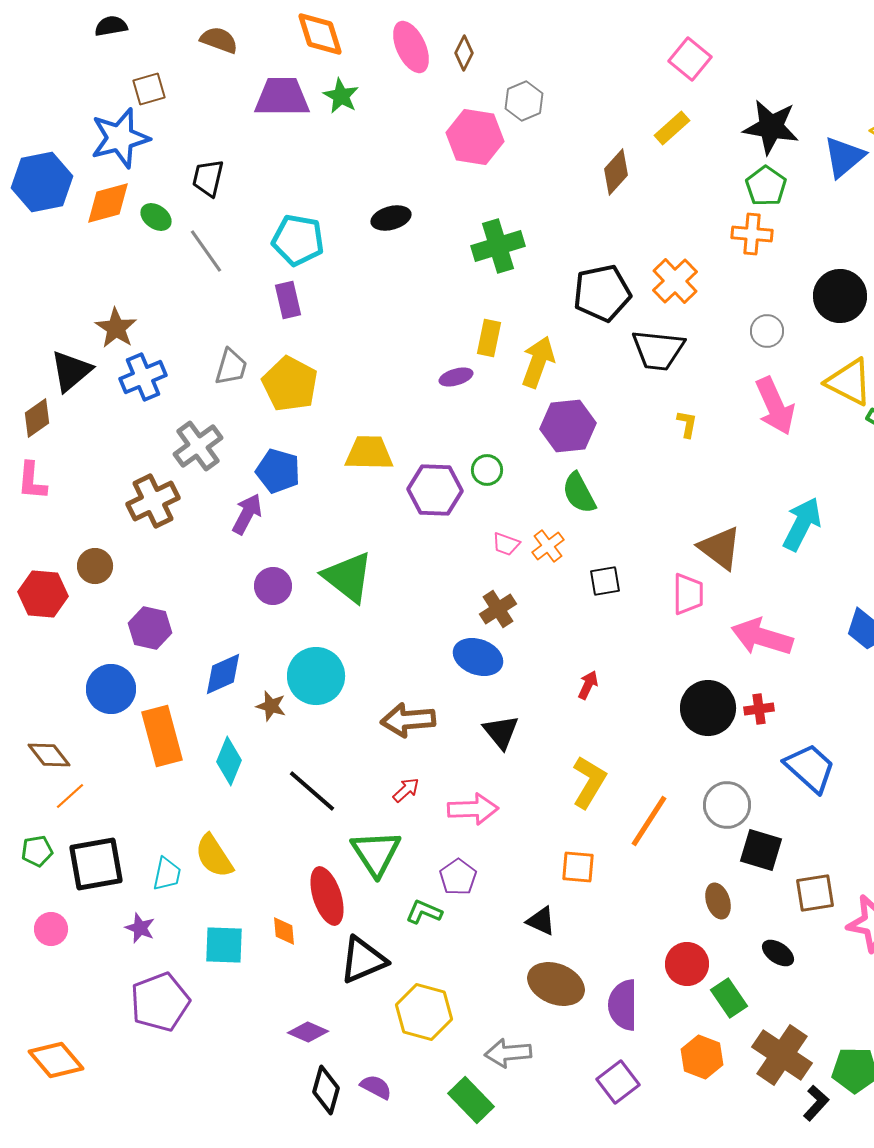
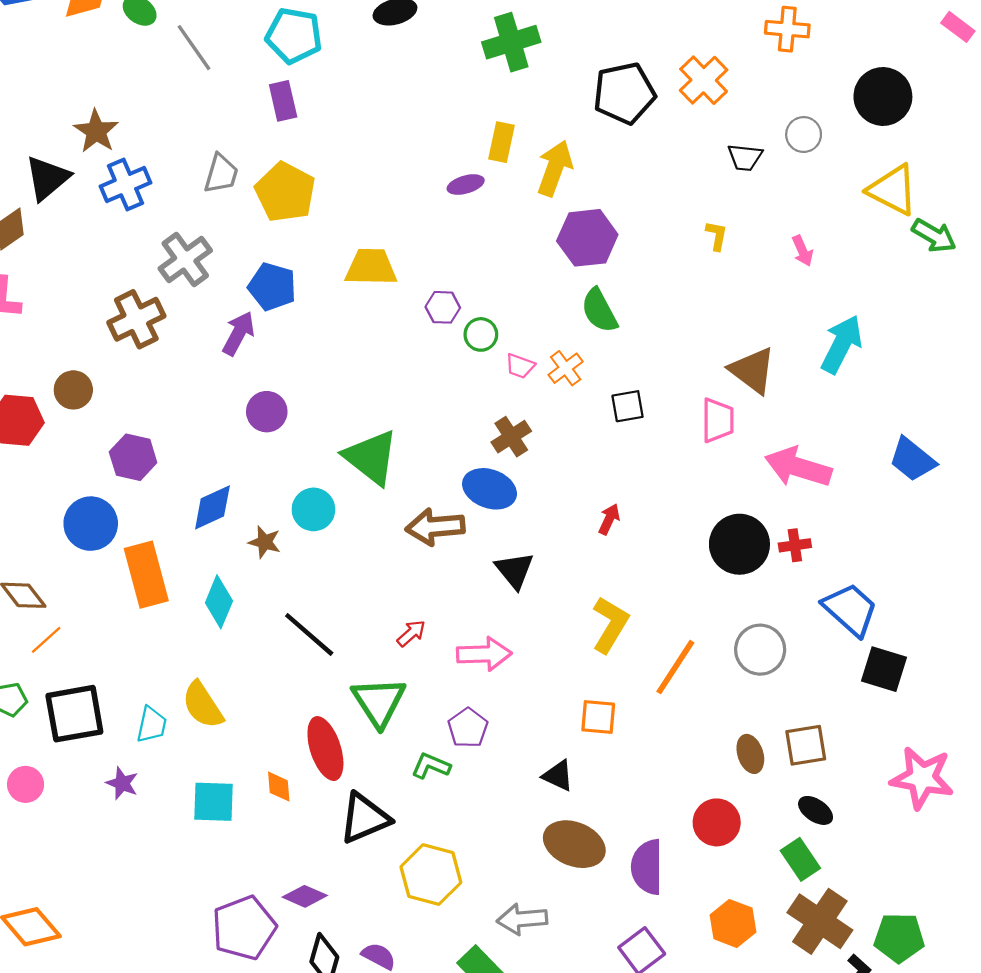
black trapezoid: (658, 350) -> (745, 157), moved, size x0.6
pink arrow: (775, 406) -> (803, 251), moved, size x0.5
green circle: (487, 470) -> (481, 334), moved
purple hexagon: (435, 490) -> (443, 307), size x0.6
green triangle: (348, 577) -> (371, 457), moved
cyan circle: (316, 676) -> (313, 509), size x0.7
brown arrow: (408, 720) -> (435, 527), moved
black square: (761, 850) -> (884, 669), moved
brown square: (815, 893) -> (806, 745), moved
green rectangle: (729, 998) -> (800, 859), moved
purple pentagon: (160, 1002) -> (244, 928), moved

